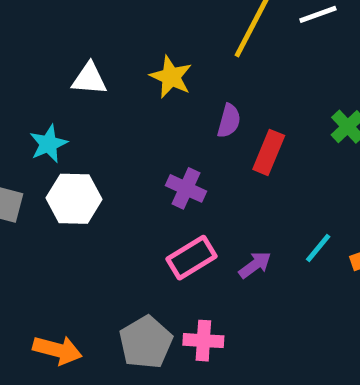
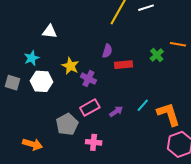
yellow star: (171, 77) -> (70, 66), moved
red rectangle: (269, 152) -> (123, 65), turned 60
gray pentagon: (146, 342) -> (67, 124), moved

